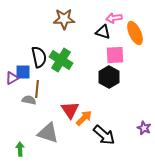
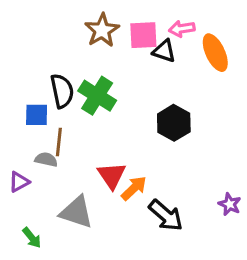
brown star: (64, 19) -> (102, 30), turned -30
pink square: (115, 55) -> (143, 35), moved
purple triangle: (12, 78) -> (19, 182), moved
green arrow: (20, 149) -> (32, 238), turned 144

